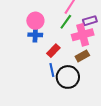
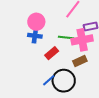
green line: (66, 22) -> (66, 38), moved, turned 56
blue line: (52, 70) -> (49, 80), moved, turned 56

